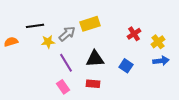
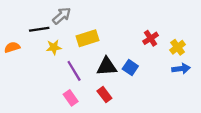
yellow rectangle: (90, 24) -> (88, 38), moved
gray arrow: (67, 34) -> (62, 16), moved
blue square: (126, 66) -> (130, 68), moved
red rectangle: (93, 84) -> (104, 95), turned 48

